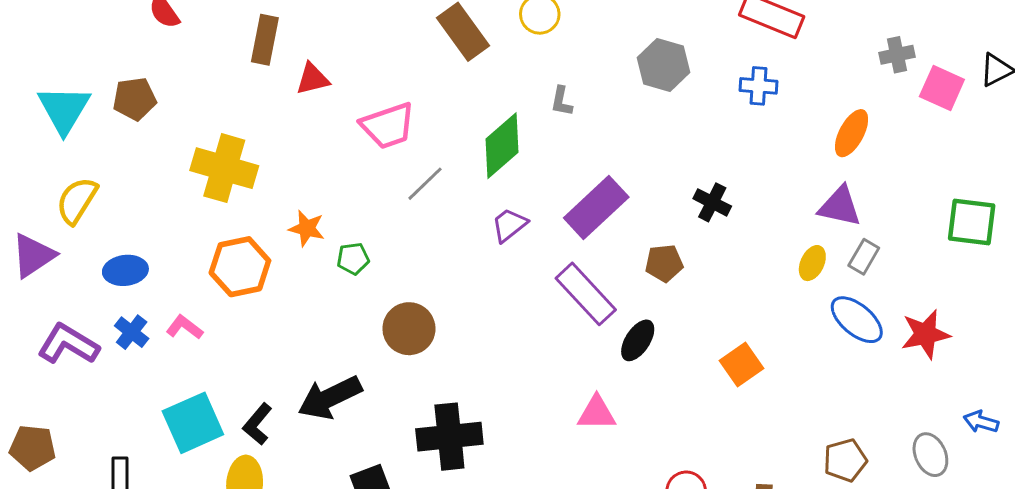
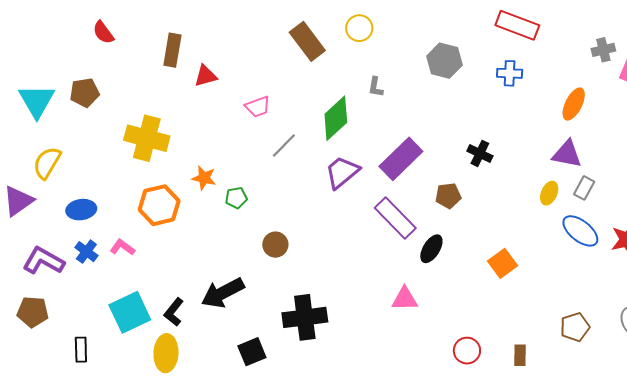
pink trapezoid: (388, 126) -> (258, 107), size x0.7
purple trapezoid: (509, 225) -> (342, 172), size x1.4
brown circle: (409, 329) -> (275, 245), size x0.7
brown pentagon: (32, 448) -> (33, 312), moved

